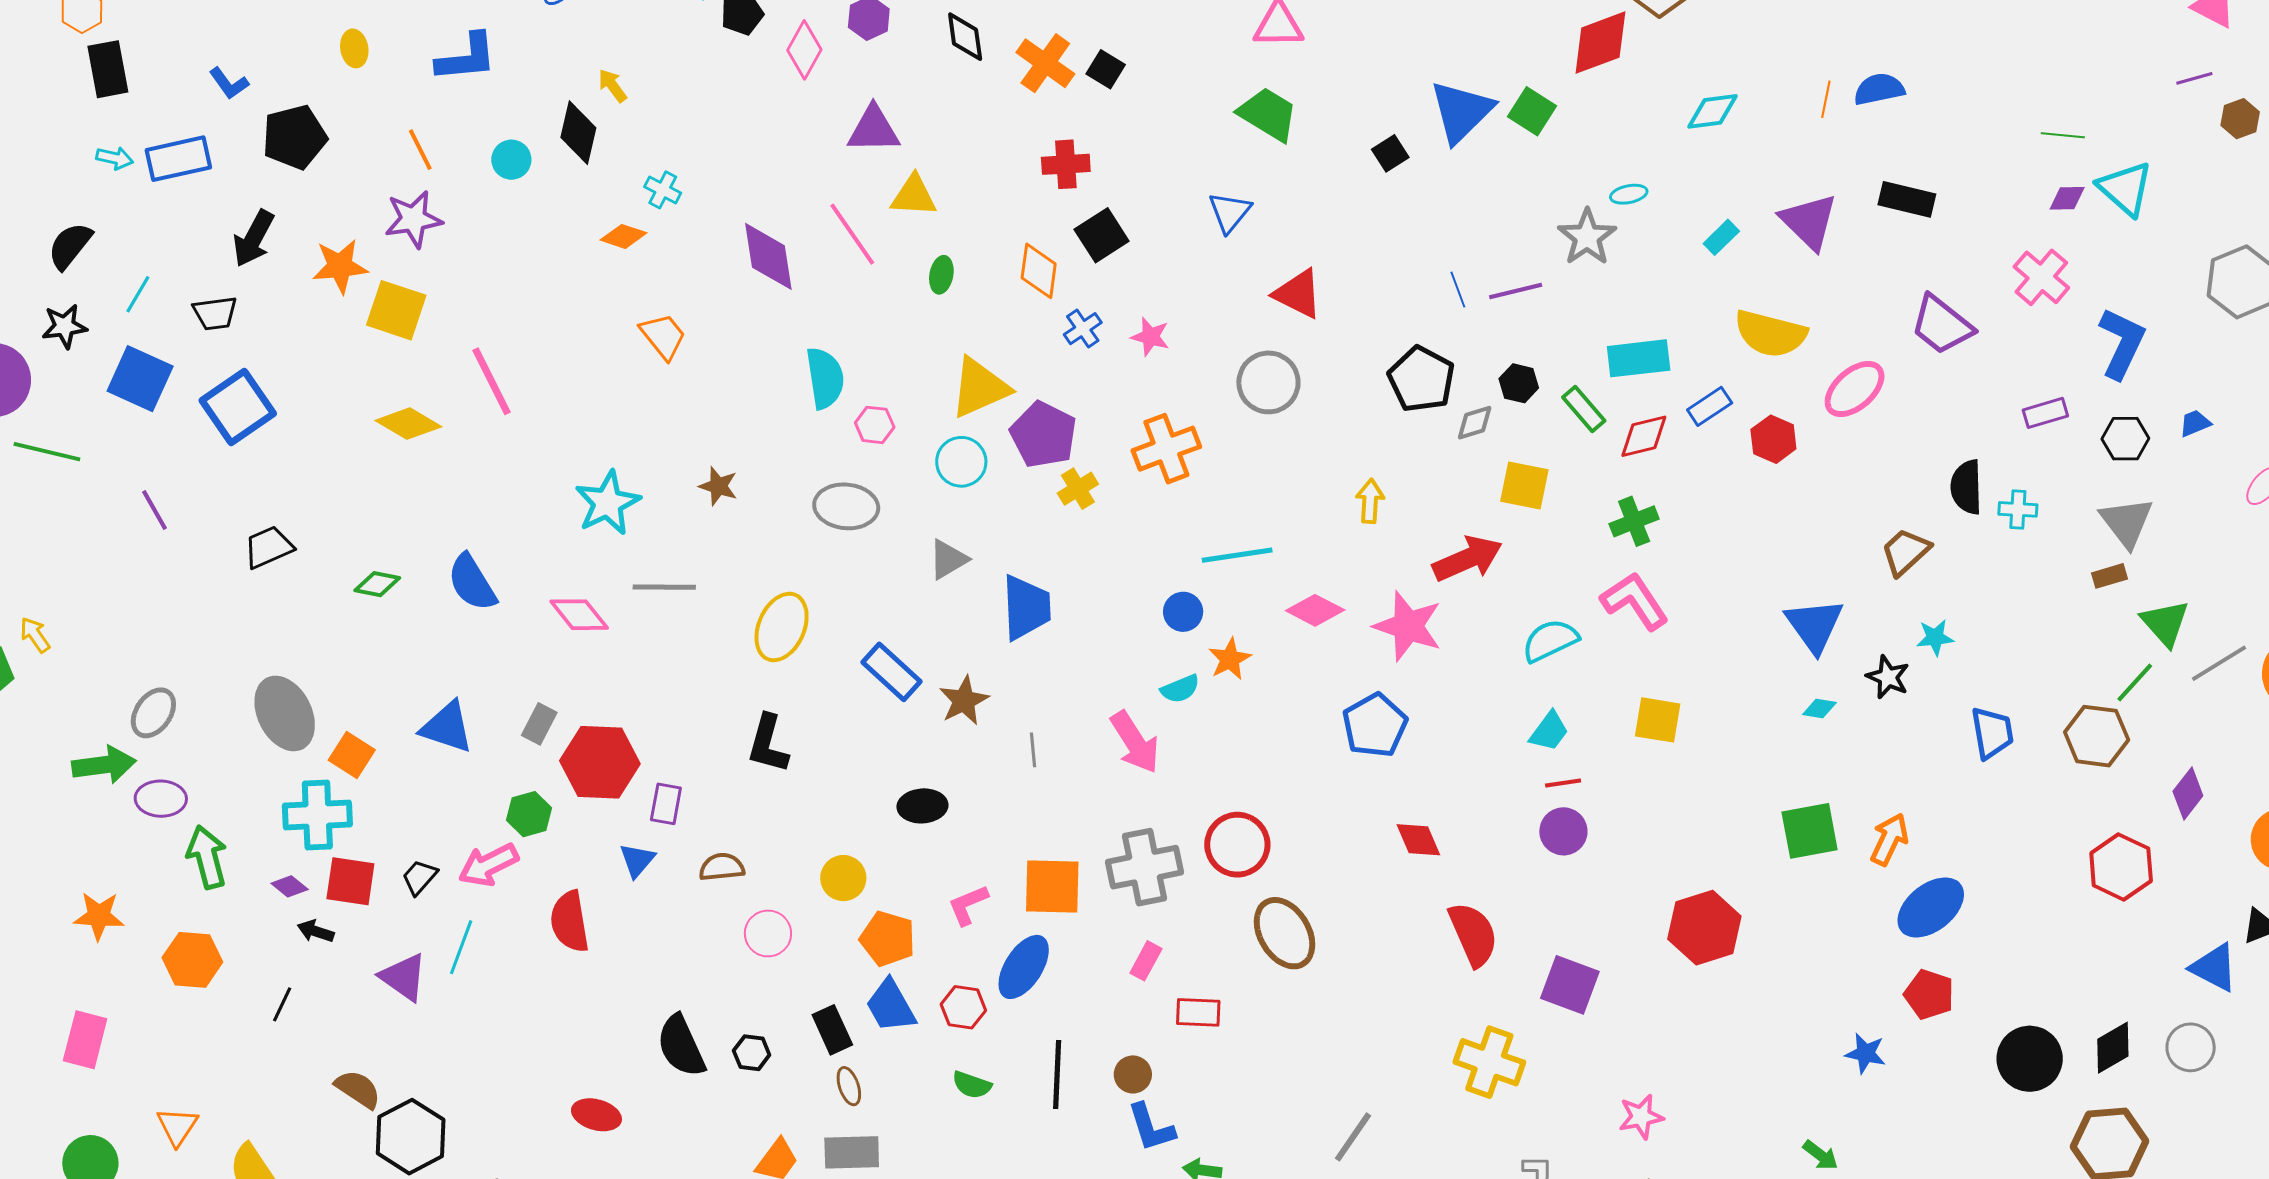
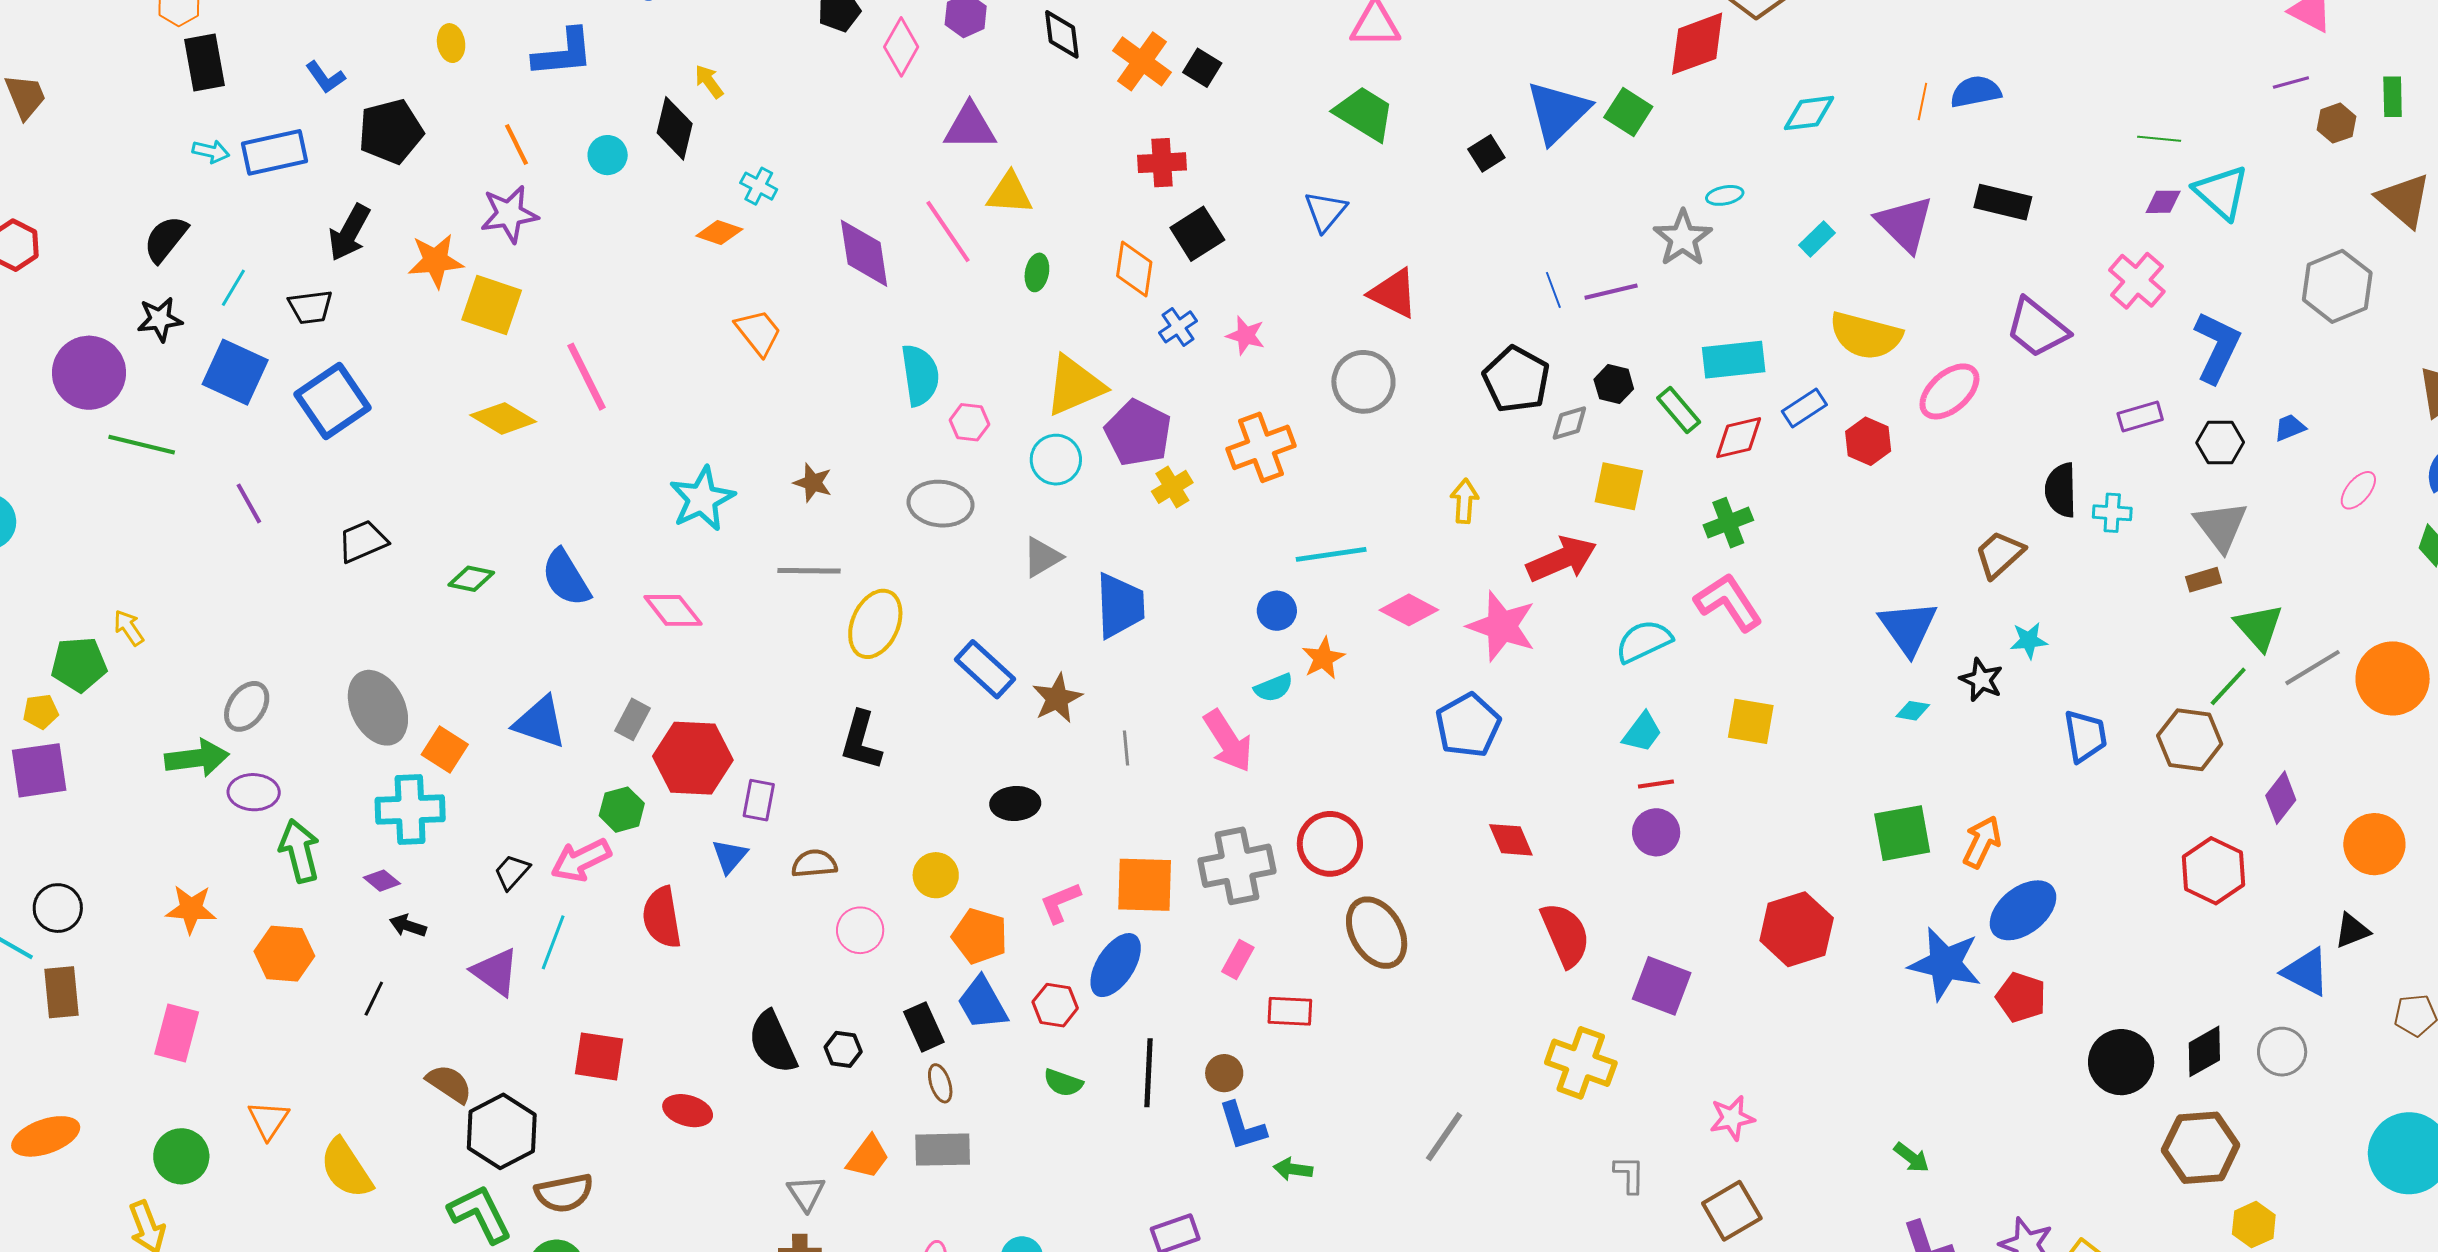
gray line: (664, 587) -> (809, 571), moved
red square: (350, 881) -> (599, 1056), moved
blue star: (1865, 1053) -> (1945, 964), moved, size x1.8

